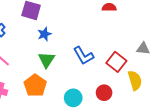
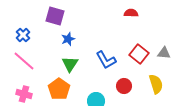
red square: (116, 62) -> (139, 54), moved
red circle: (104, 93) -> (124, 86), moved

